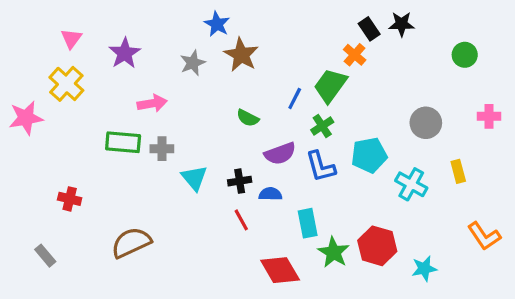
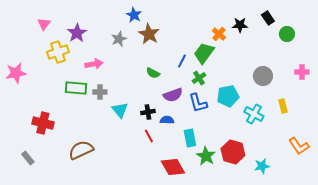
black star: (402, 24) -> (240, 25), moved
black rectangle: (369, 29) -> (268, 18), moved
yellow cross: (66, 84) -> (58, 52), moved, turned 30
red cross: (70, 199) -> (43, 123), size x1.5

